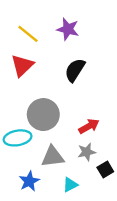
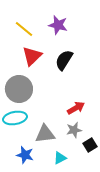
red triangle: (22, 65) -> (32, 56), moved
gray circle: (43, 115) -> (19, 89), moved
blue star: (29, 181) -> (25, 155), turned -30

